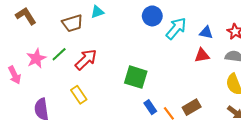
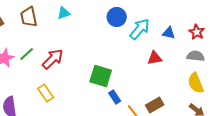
brown trapezoid: (73, 23) -> (29, 17), moved, turned 95
red triangle: (202, 55) -> (155, 58), moved
blue rectangle: (150, 107) -> (115, 97), moved

